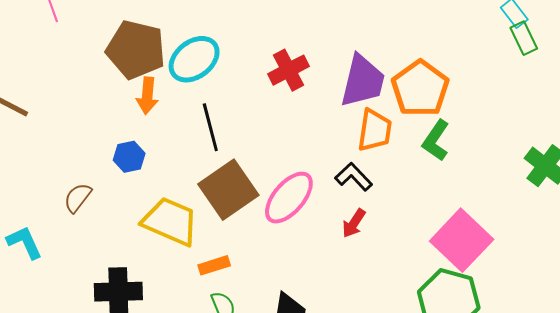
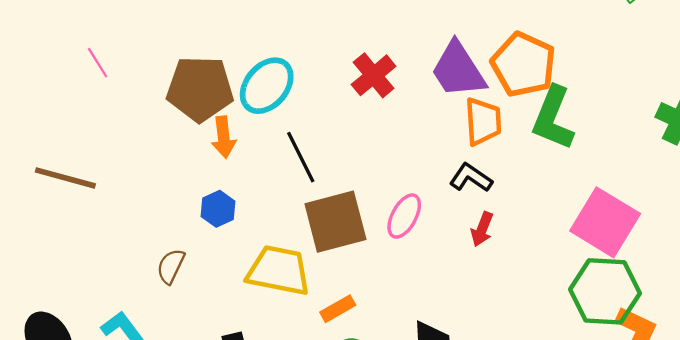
purple trapezoid: (363, 81) -> (458, 70), turned 146
green L-shape: (436, 140) -> (553, 118), size x1.4
brown square: (228, 190) -> (335, 222), turned 32
pink ellipse: (289, 198) -> (404, 216), size x0.7

